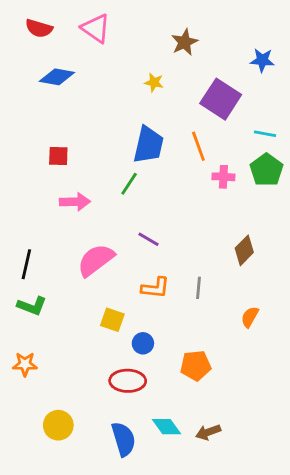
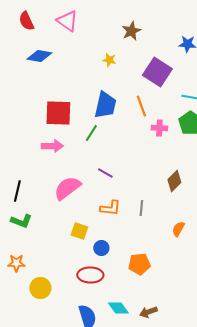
red semicircle: (39, 28) -> (26, 21), turned 48
red square: (58, 156) -> (58, 113), moved, size x1.8
yellow circle: (58, 425) -> (40, 288), moved

